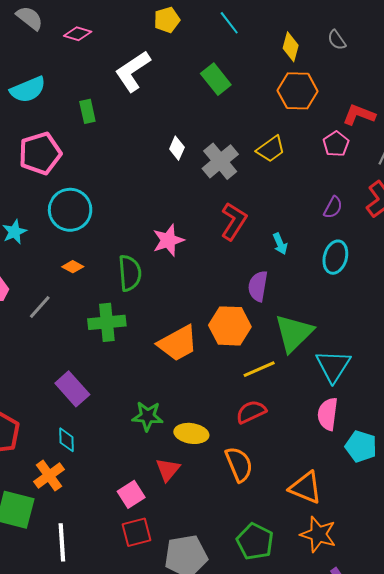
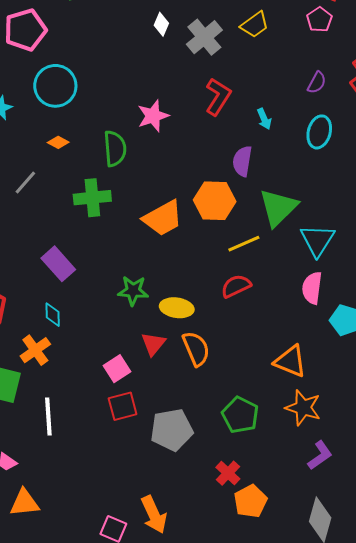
orange semicircle: (239, 464) -> (196, 349), moved

